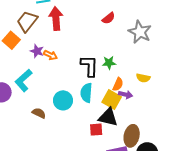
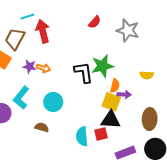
green star: (109, 63) -> (102, 66), size x1.6
yellow semicircle: (143, 78) -> (147, 75), moved
cyan semicircle: (86, 93) -> (82, 136), moved
cyan circle: (63, 100) -> (53, 102), moved
brown ellipse: (132, 136) -> (150, 119), moved

